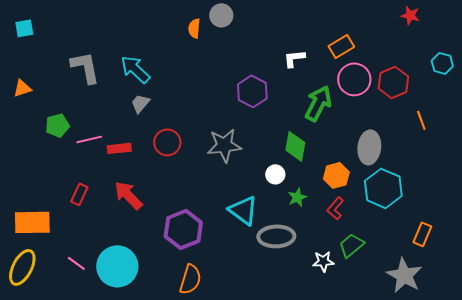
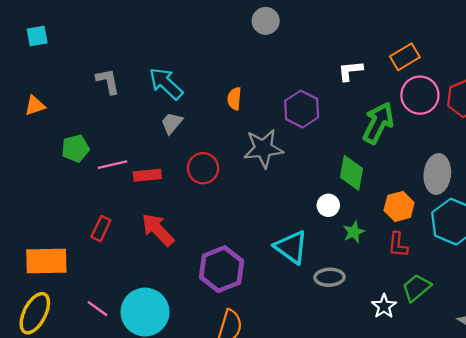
orange semicircle: (194, 28) -> (234, 99), moved
gray L-shape: (85, 67) -> (108, 81), size x0.7
gray star: (224, 145) -> (263, 148), moved
red L-shape: (335, 208) -> (398, 245), turned -35
gray ellipse: (276, 236) -> (329, 277), size x0.7
white star: (323, 261) -> (384, 306), turned -30

